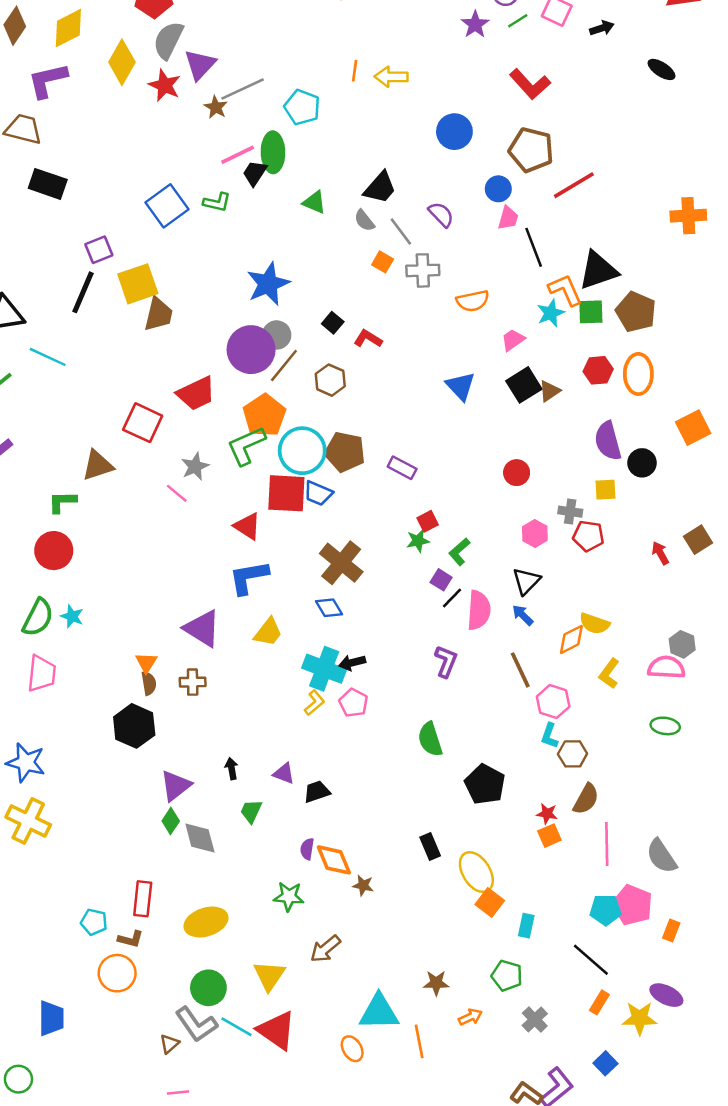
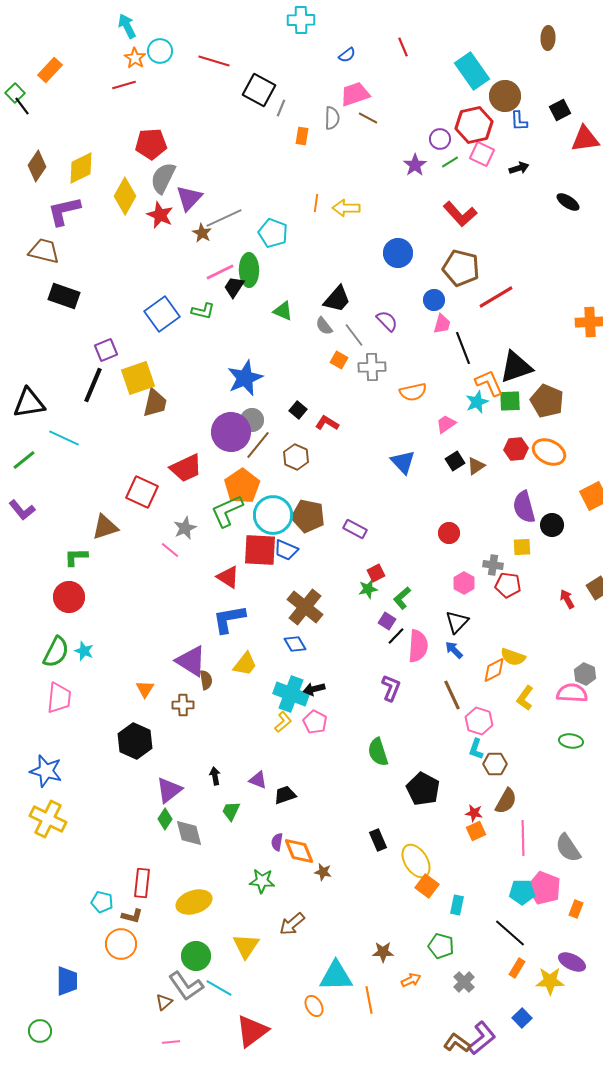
orange ellipse: (638, 374) -> (549, 452), turned -64
black square: (524, 385) -> (455, 461), size x0.7
brown semicircle: (149, 683) -> (206, 680), moved
red triangle: (277, 1030) -> (252, 1031), moved, turned 48

